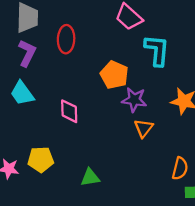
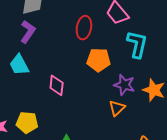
red ellipse: (66, 39) -> (84, 28), moved
orange pentagon: (114, 75) -> (99, 60), turned -30
purple star: (134, 100) -> (124, 85), moved

